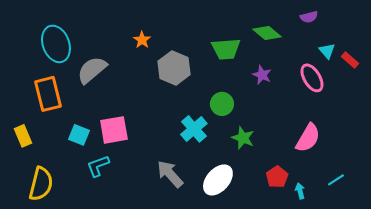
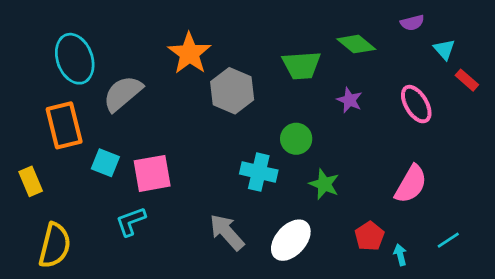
orange star: (142, 40) -> (189, 53), size x1.8
cyan triangle: (327, 51) -> (444, 49), moved
cyan cross: (194, 129) -> (259, 172), turned -36
cyan square: (79, 135) -> (105, 163), moved

